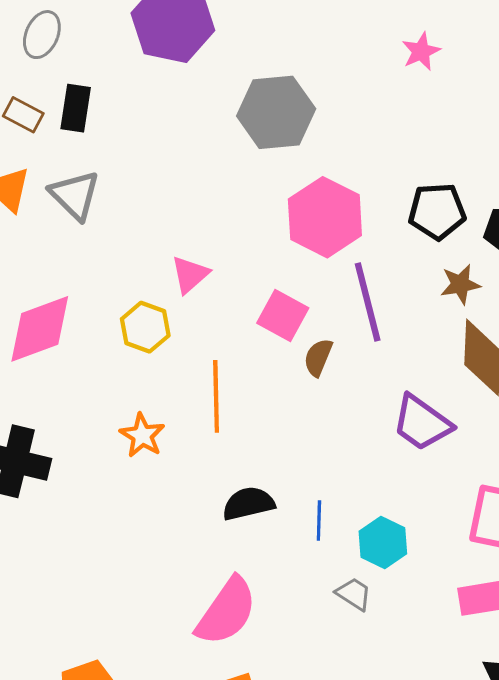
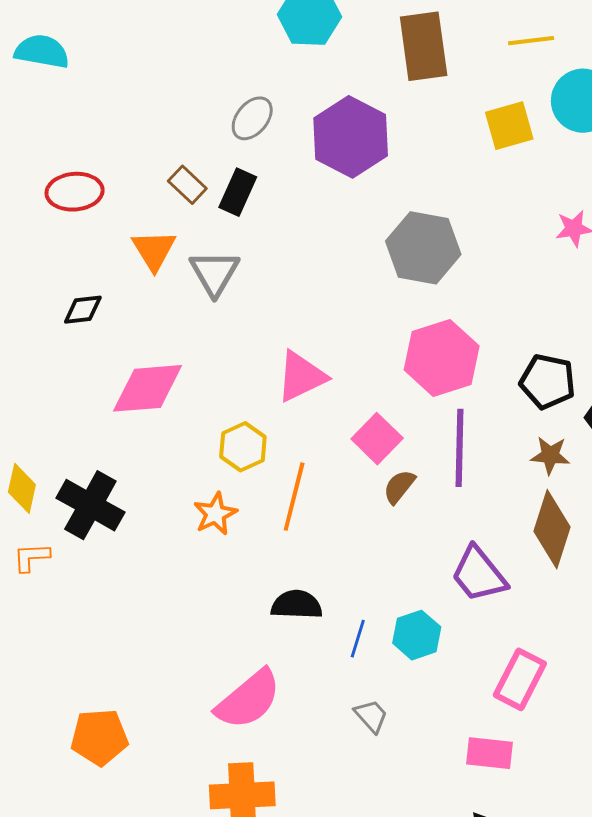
gray ellipse: (42, 35) -> (252, 118), moved
pink triangle: (190, 275) -> (301, 377), size x1.4
yellow hexagon: (145, 327) -> (243, 447), moved
cyan hexagon: (383, 543) -> (417, 635), moved

